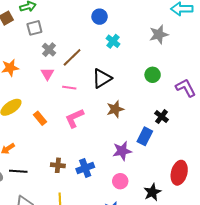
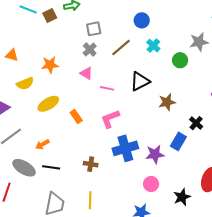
gray square: (34, 28) -> (94, 29), moved
brown line: (72, 57) -> (121, 47), moved
pink triangle: (47, 74) -> (86, 73), turned -32
green circle: (153, 75) -> (180, 60), moved
brown star: (115, 109) -> (167, 102), moved
blue cross: (85, 168) -> (125, 148), moved, size x1.4

